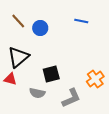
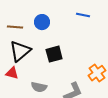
brown line: (18, 21) -> (15, 27), moved, turned -42
black square: (51, 74) -> (54, 54), moved

